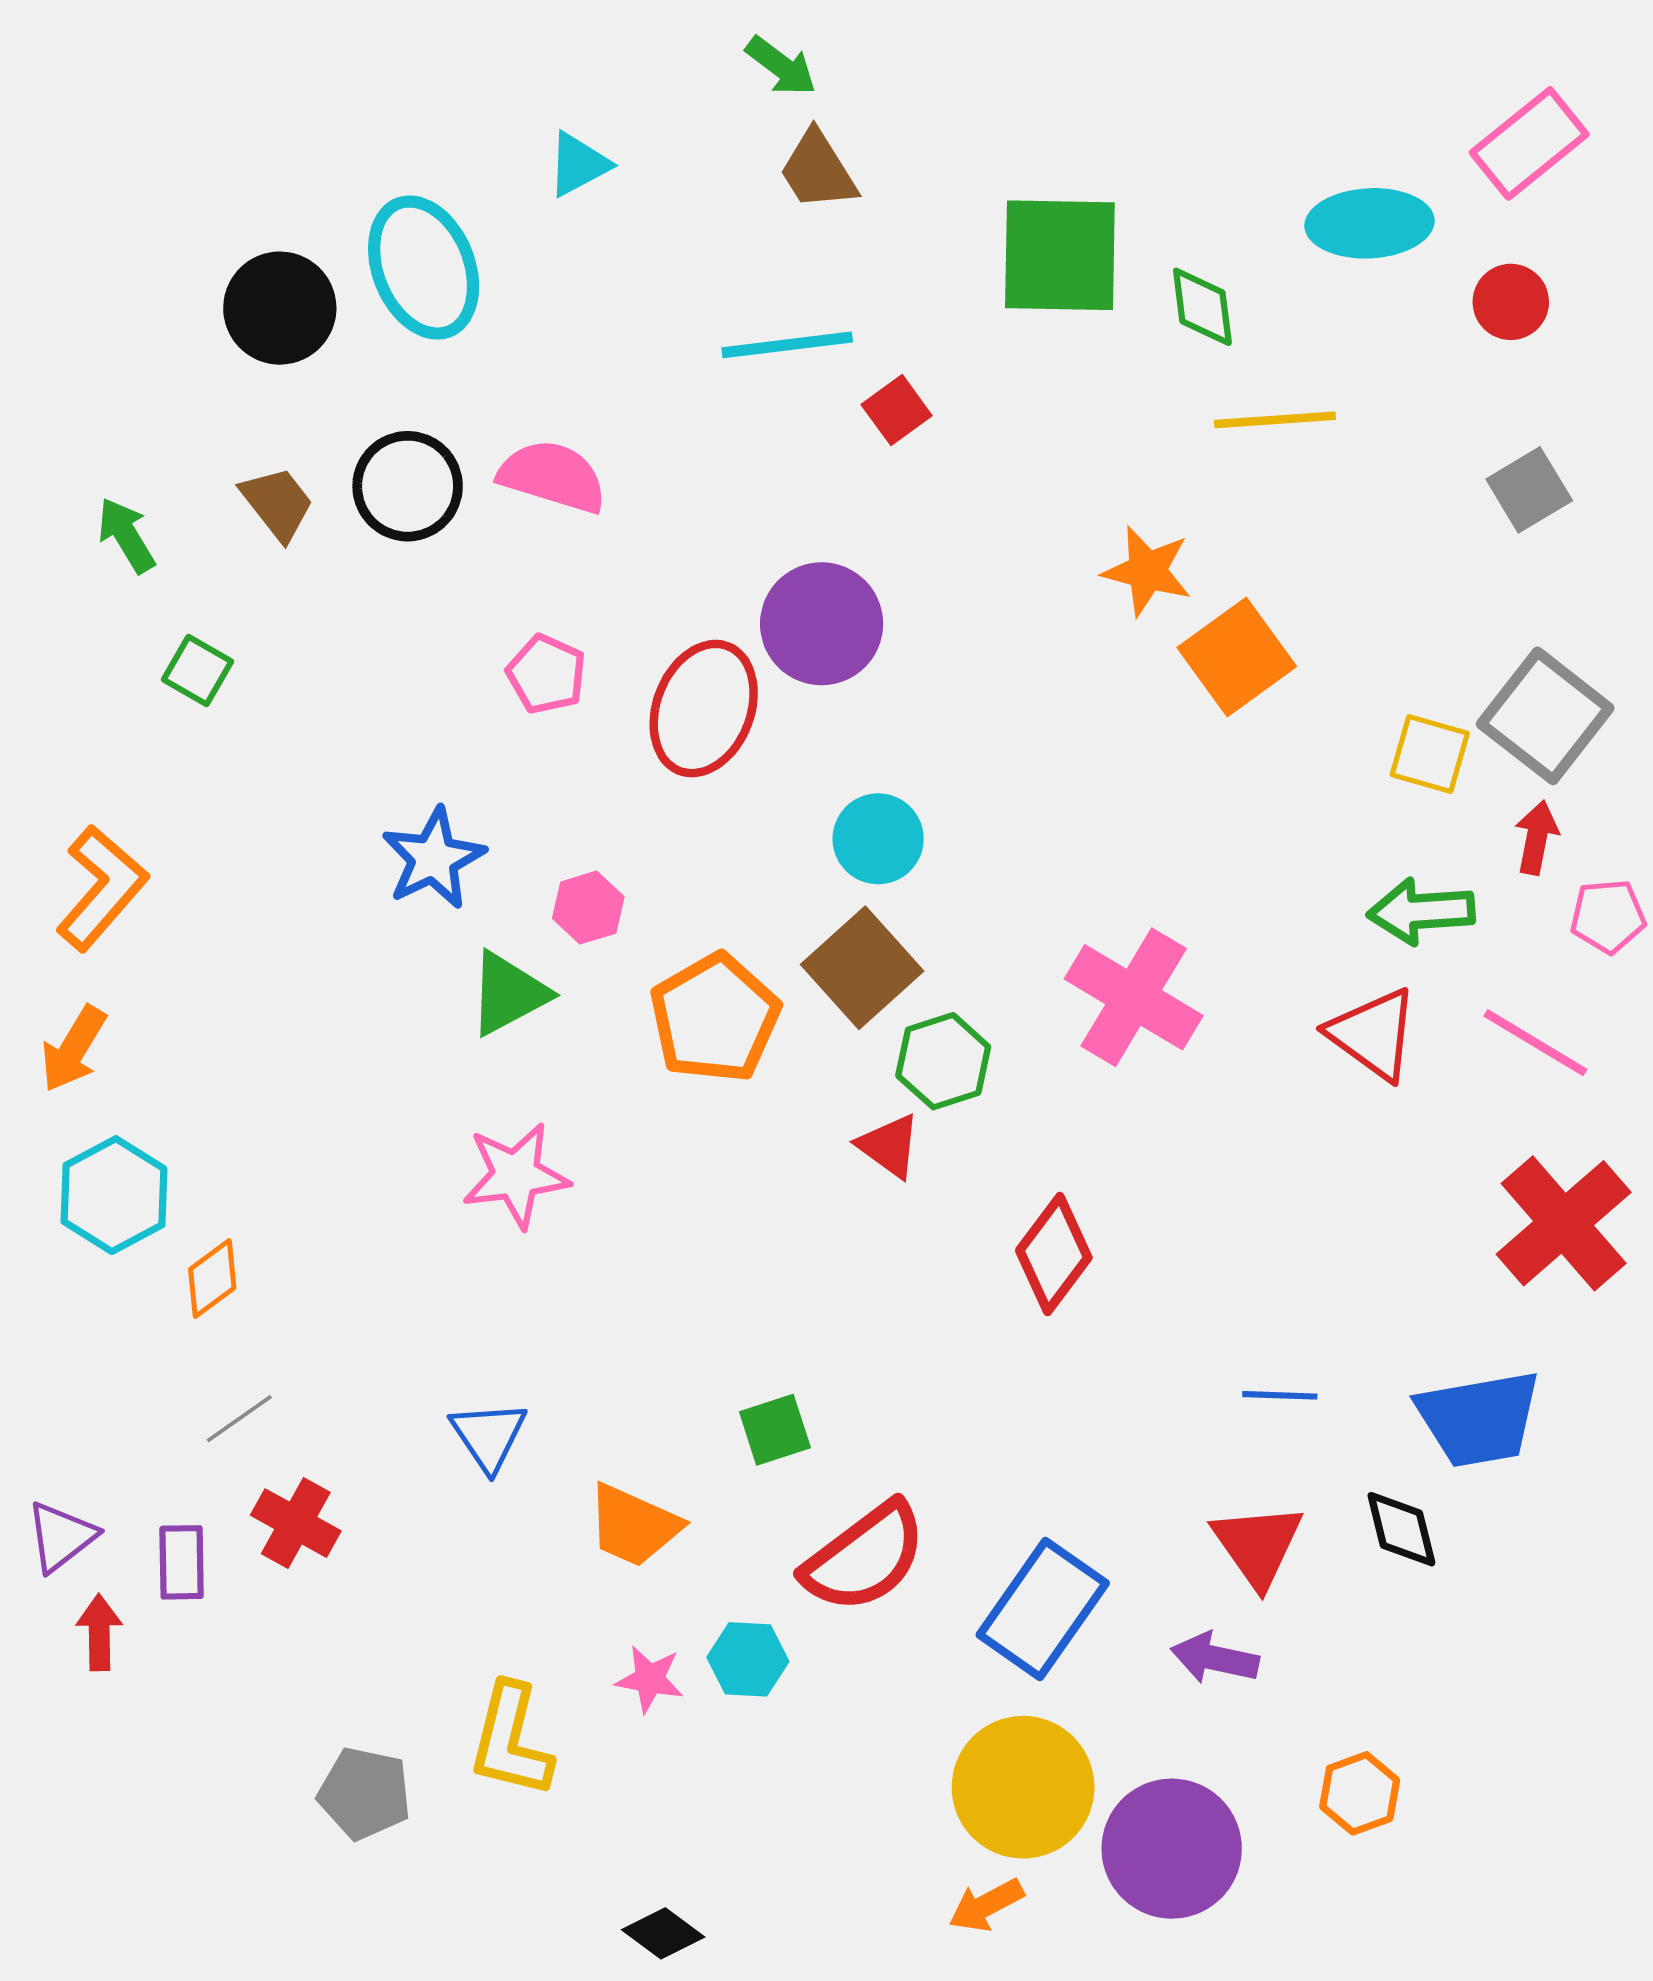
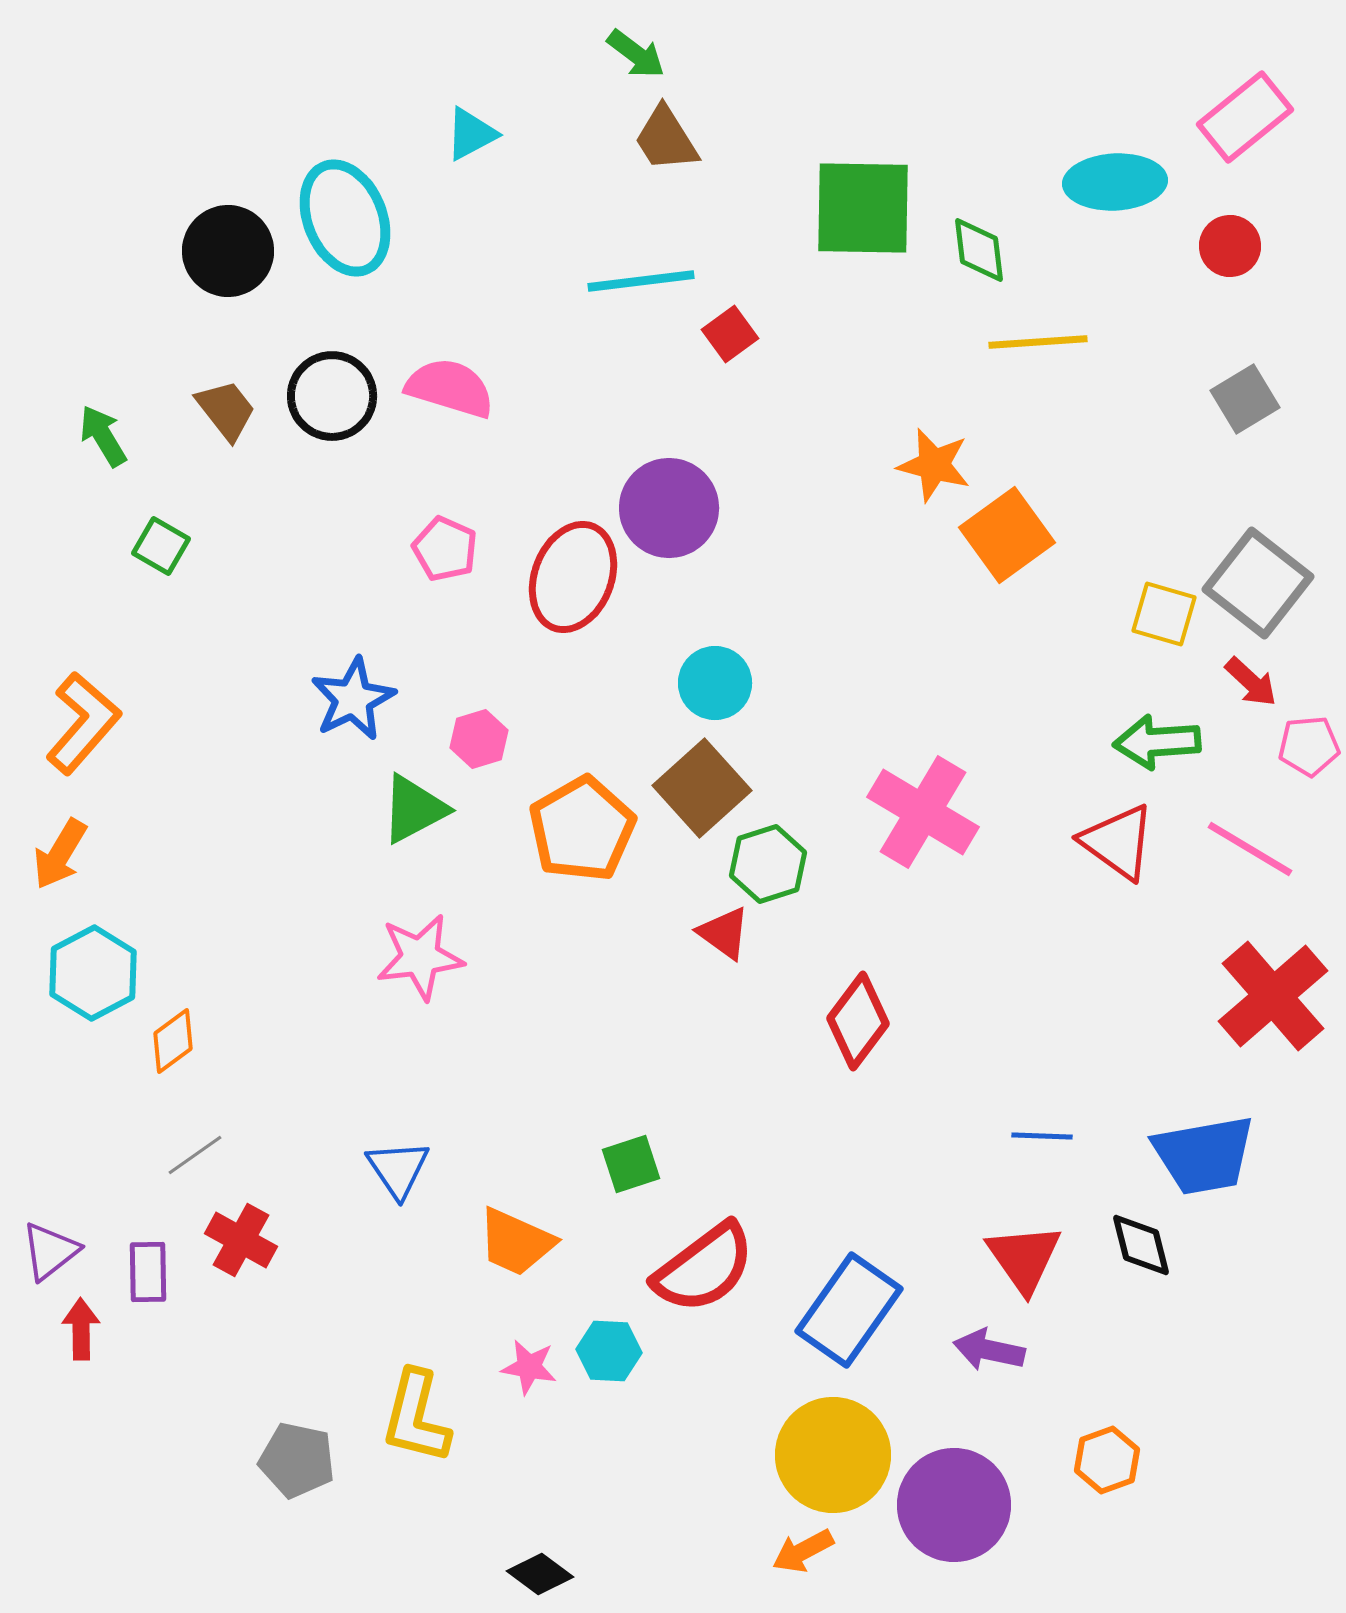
red arrow: (1537, 838) -> (1251, 682), turned 122

